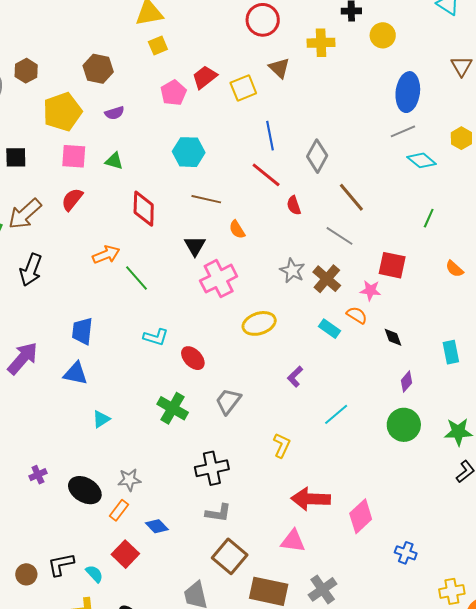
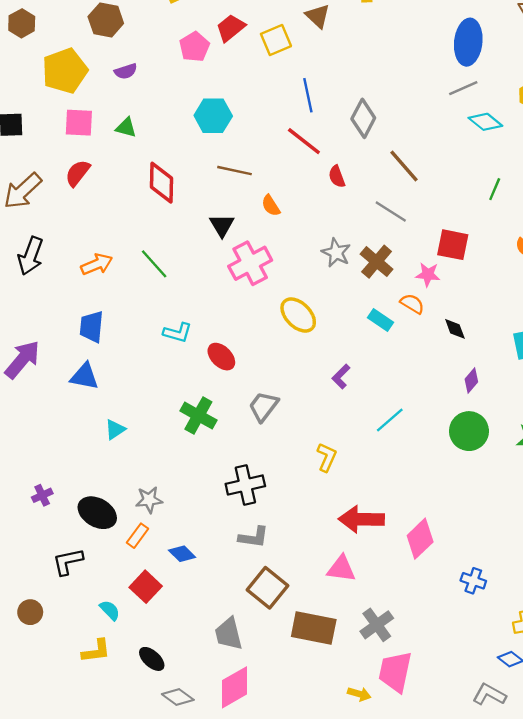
orange arrow: (106, 255) -> (97, 264), moved
yellow ellipse: (259, 323) -> (298, 315), turned 64
black L-shape: (61, 565) -> (68, 562), moved

